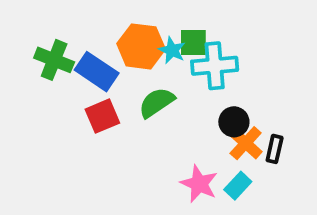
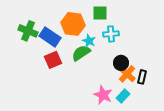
green square: (193, 43) -> (100, 13), moved
cyan star: (172, 50) -> (89, 41), moved
cyan cross: (215, 66) -> (111, 34), size x0.7

